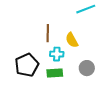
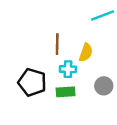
yellow semicircle: (72, 40) -> (86, 52), turned -133
black pentagon: (27, 65) -> (32, 82), turned -30

